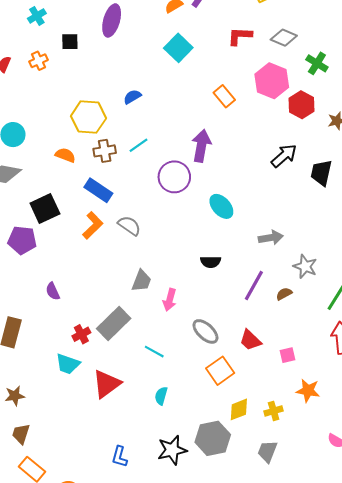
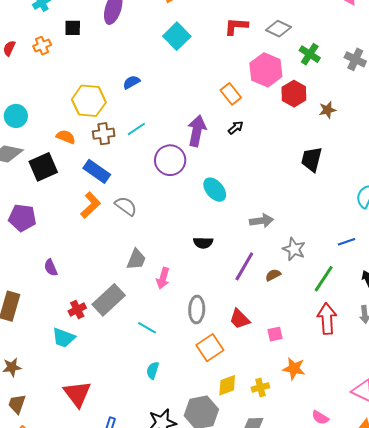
orange rectangle: (224, 96) -> (231, 94), moved
black arrow: (284, 156) -> (236, 128), moved, size x0.6
black square: (45, 209) -> (43, 167), moved
gray ellipse: (205, 331) -> (197, 310), turned 48
red triangle: (107, 384) -> (77, 394), moved, turned -32

